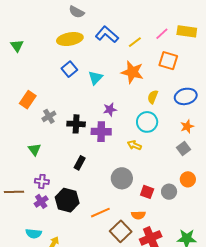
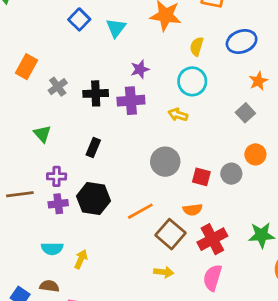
orange star: (187, 126) -> (258, 81), moved
black rectangle: (80, 163) -> (93, 147), moved
purple cross: (41, 201) -> (58, 204), turned 32

